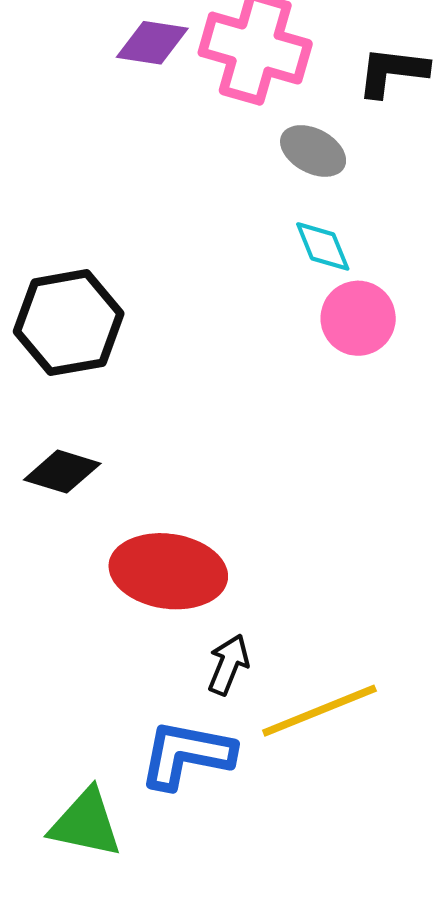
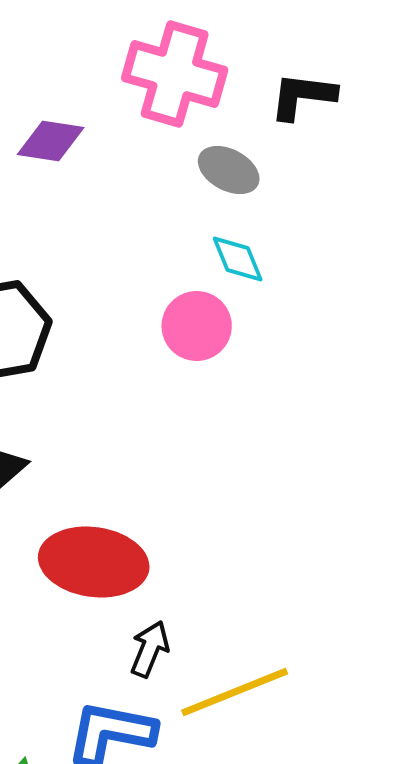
purple diamond: (152, 43) -> (51, 141), moved
pink circle: (358, 318) -> (197, 326), moved

